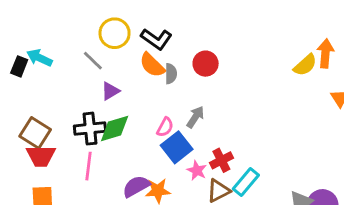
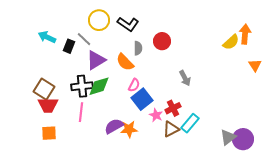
orange semicircle: (152, 65) -> (125, 62), moved
black rectangle: (19, 66) -> (69, 46), moved
purple triangle: (110, 91) -> (96, 60), size x1.5
gray arrow: (195, 117) -> (185, 78), moved, turned 119

